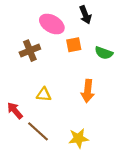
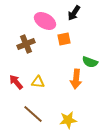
black arrow: (85, 15) -> (74, 13), turned 56
green semicircle: (104, 53) -> (90, 62), moved
red arrow: (15, 111) -> (16, 82), moved

